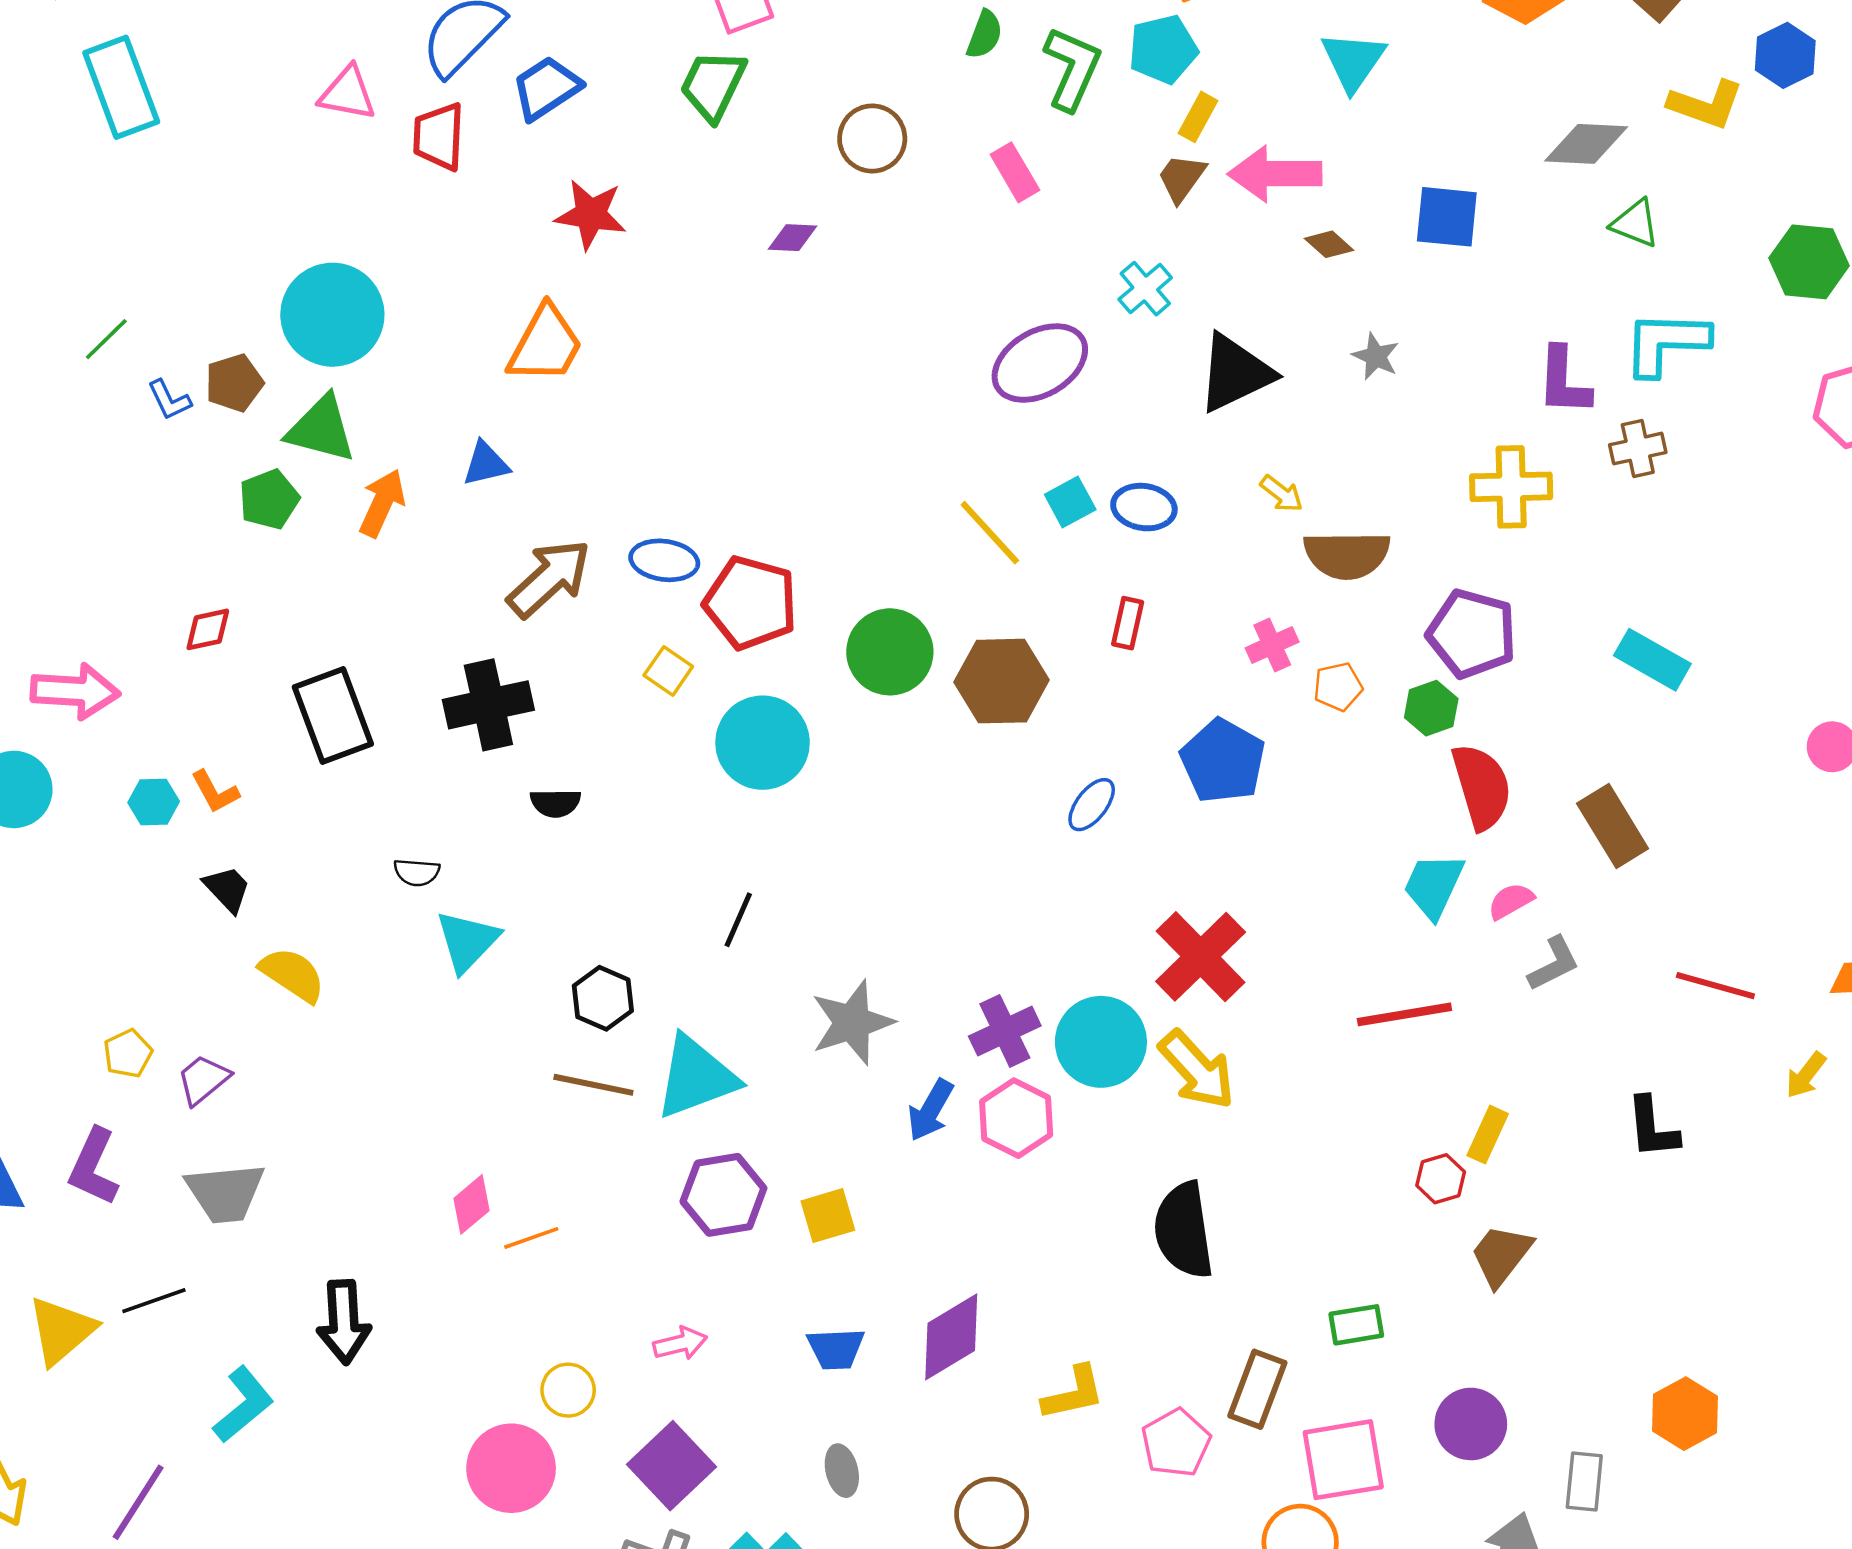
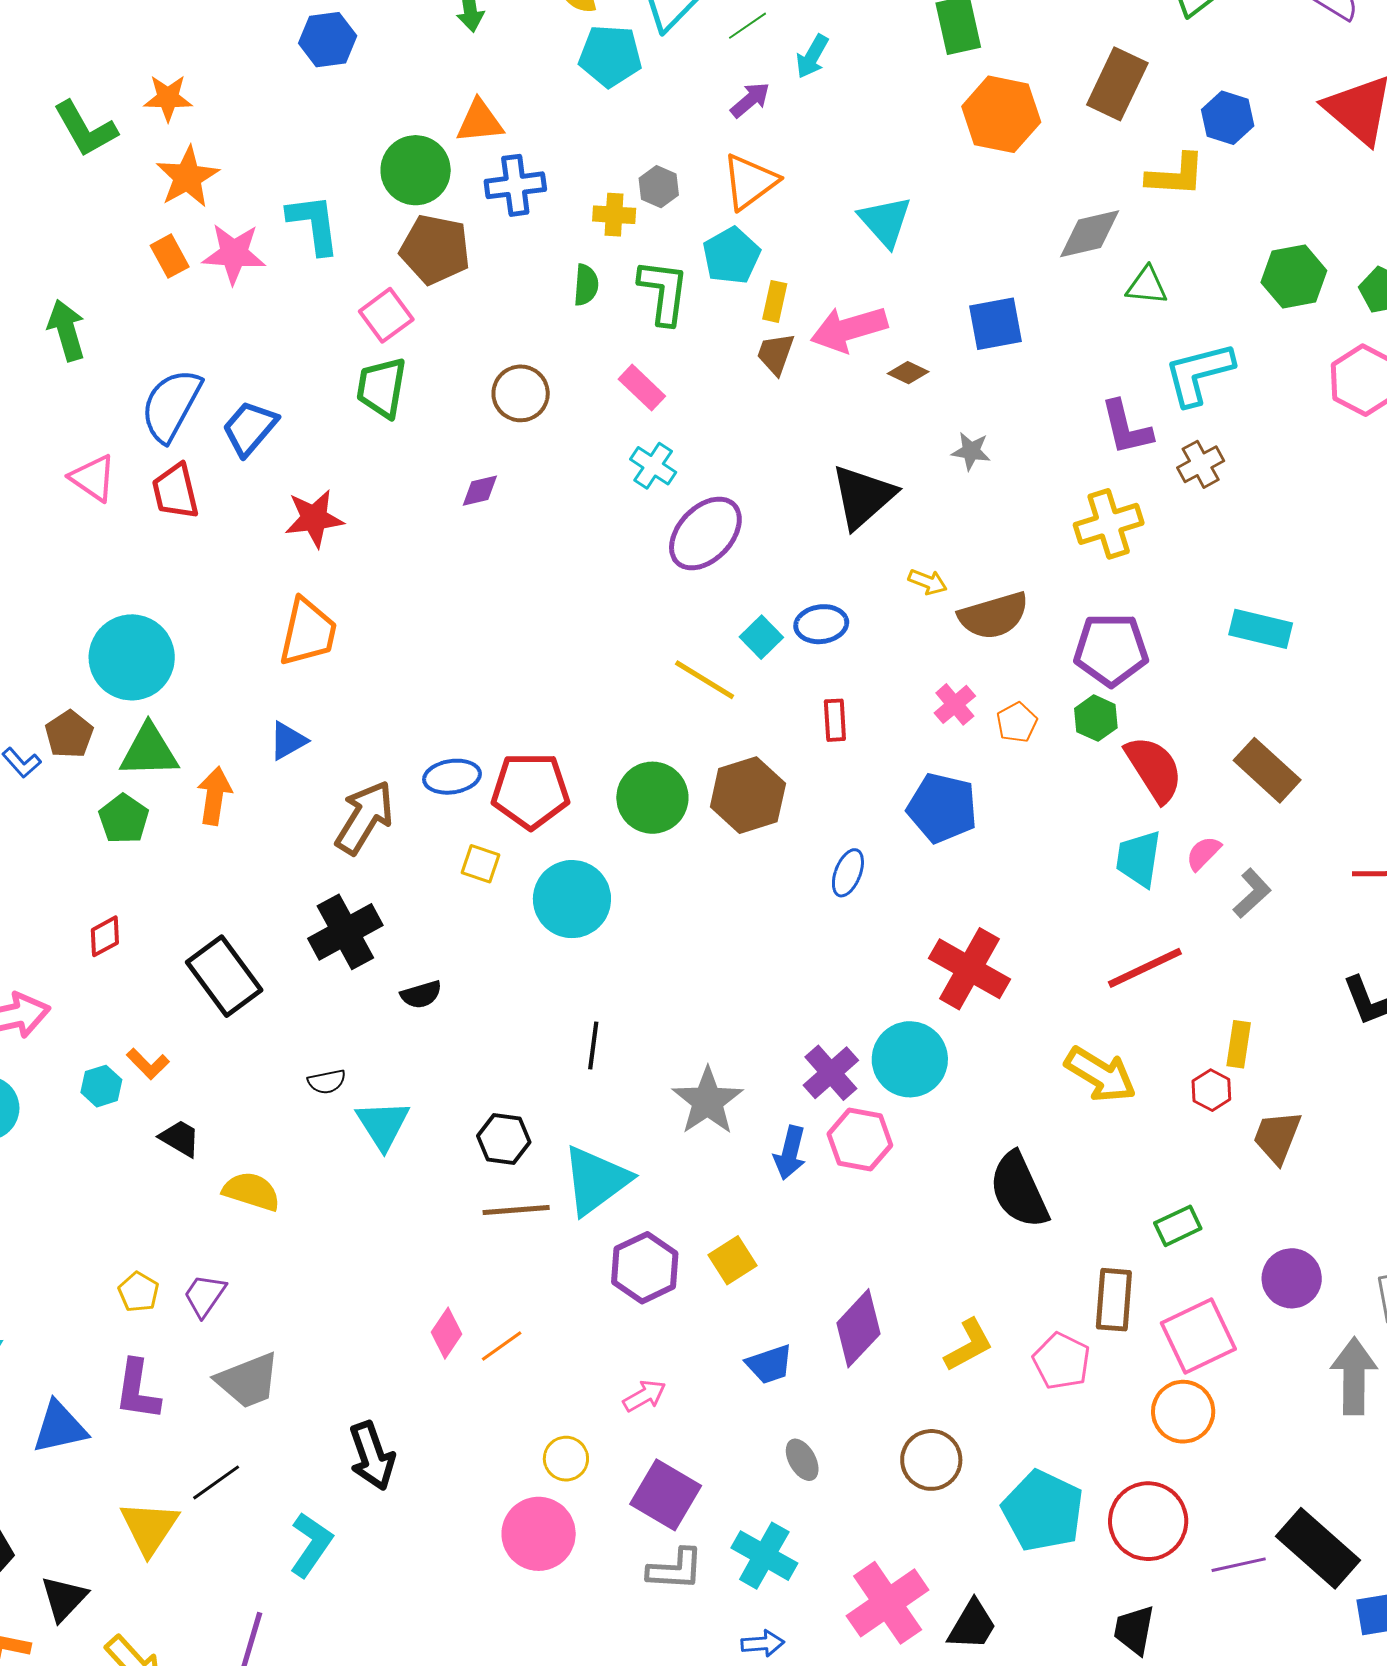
pink triangle: (348, 93) -> (93, 478), turned 40
cyan cross: (1145, 289) -> (653, 466), moved
yellow arrow: (1197, 1070) -> (1100, 1075), moved

